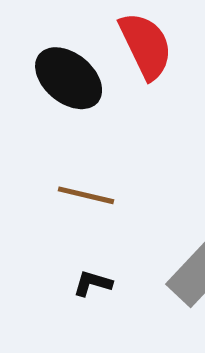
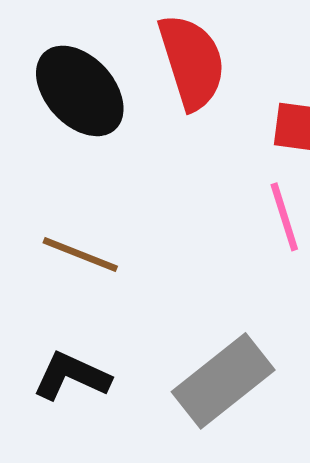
black L-shape: (93, 283) -> (72, 376), size x1.4

